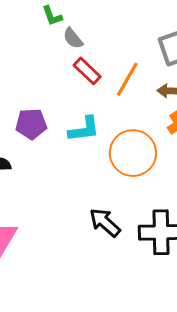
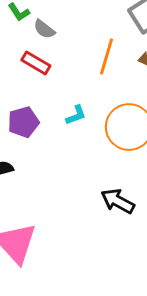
red rectangle: (87, 71) -> (36, 63), moved
cyan L-shape: (84, 129) -> (76, 115), size x0.7

